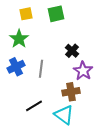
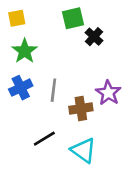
yellow square: (26, 14) -> (17, 18), moved
black cross: (72, 51) -> (94, 37), moved
brown cross: (71, 92) -> (81, 109), moved

